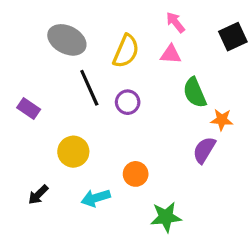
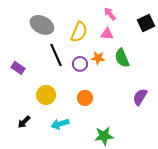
orange star: (222, 120) -> (98, 58), moved
purple semicircle: (204, 150) -> (140, 97), moved
orange circle: (136, 174) -> (85, 98), moved

